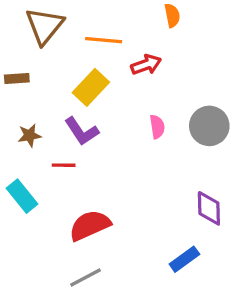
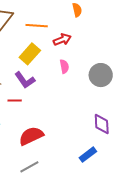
pink semicircle: (157, 127) -> (64, 66), moved

